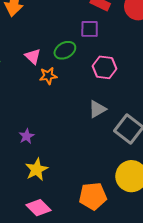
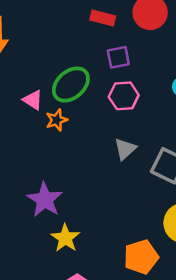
purple square: (90, 29) -> (118, 57), moved
green ellipse: (65, 50) -> (71, 85), size x1.4
purple star: (27, 136) -> (45, 200), size x1.8

